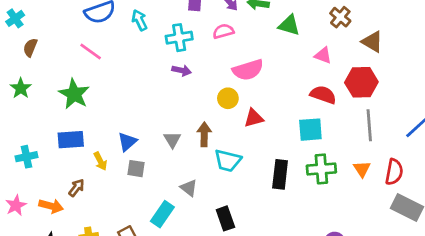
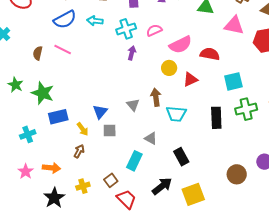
cyan arrow: (139, 20) -> (95, 21), turned -49
pink semicircle: (223, 31) -> (154, 30), moved
brown semicircle: (30, 48) -> (38, 53), moved
pink triangle: (323, 55) -> (234, 25), size x1.5
purple arrow: (182, 70) -> (132, 53), turned -80
green star: (74, 94) -> (43, 93), moved
red semicircle: (323, 95) -> (210, 54), moved
brown arrow: (77, 188) -> (79, 151), moved

